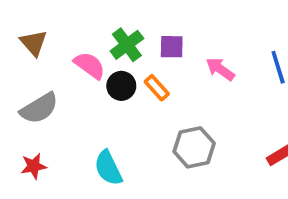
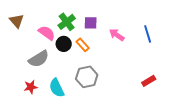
gray semicircle: (39, 108) -> (39, 59), moved
gray hexagon: (194, 147) -> (87, 77), moved
red star: (34, 166) -> (31, 87), moved

